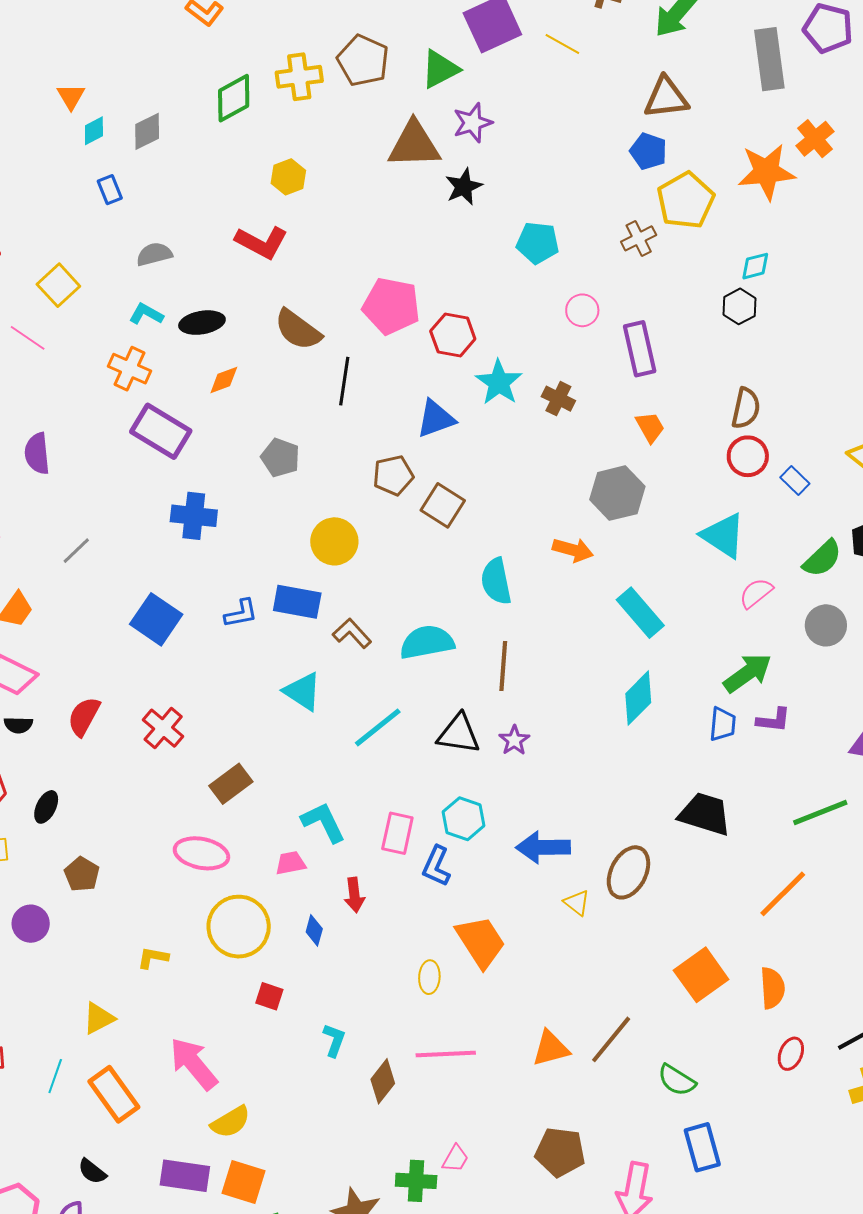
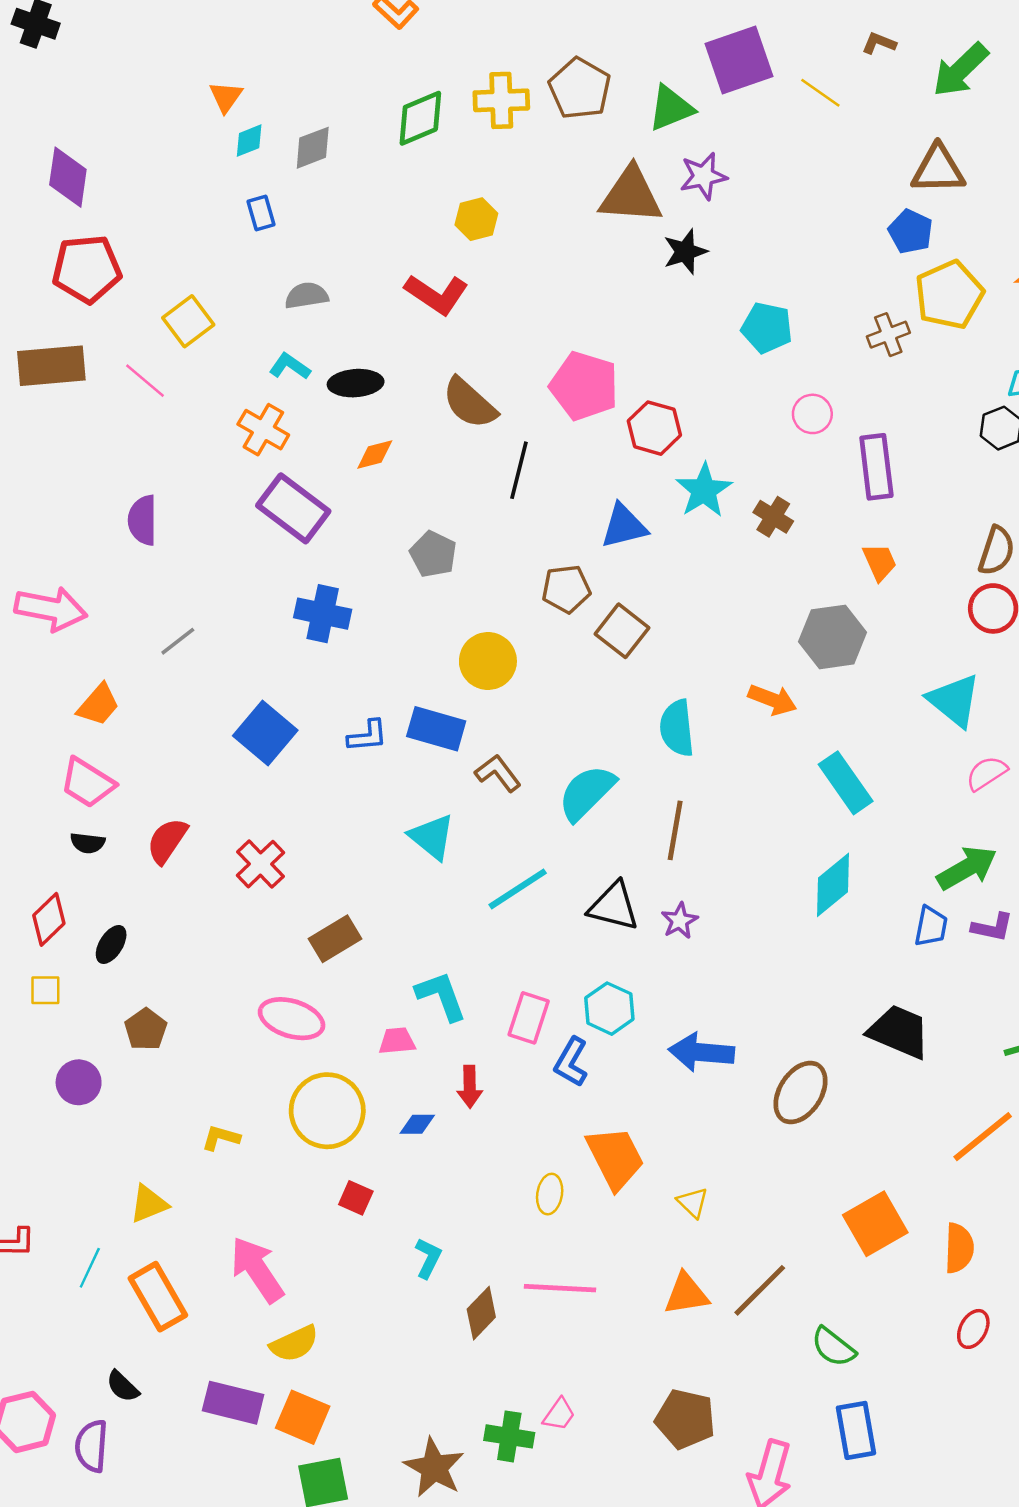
cyan semicircle: (427, 642) -> (587, 793), turned -40
yellow triangle: (577, 903) -> (693, 1203), moved
blue diamond: (314, 930) -> (417, 1124), turned 68

